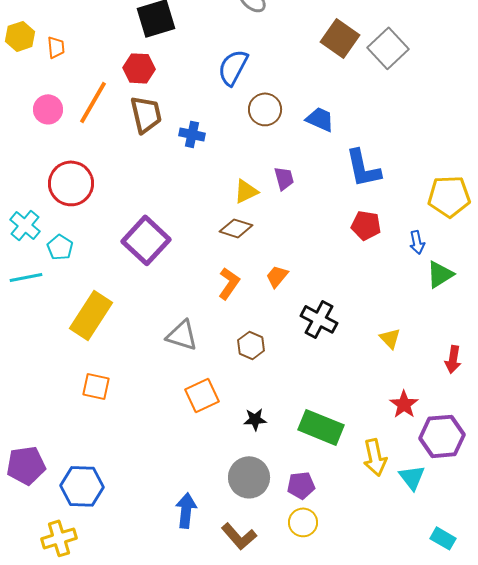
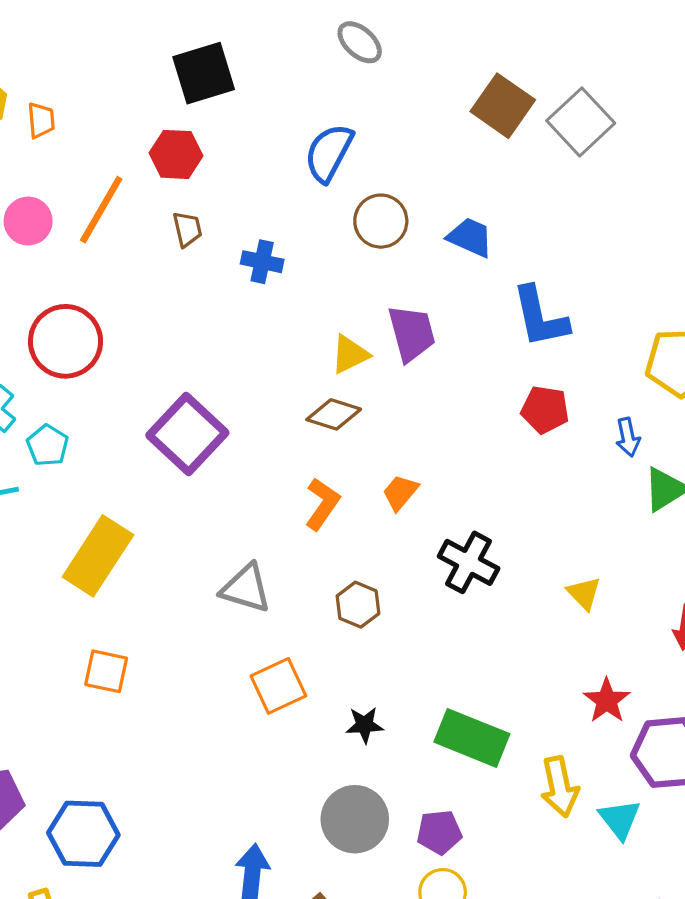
brown trapezoid: (146, 114) -> (187, 229), size x0.6
purple trapezoid: (284, 178) -> (412, 333), size x1.5

